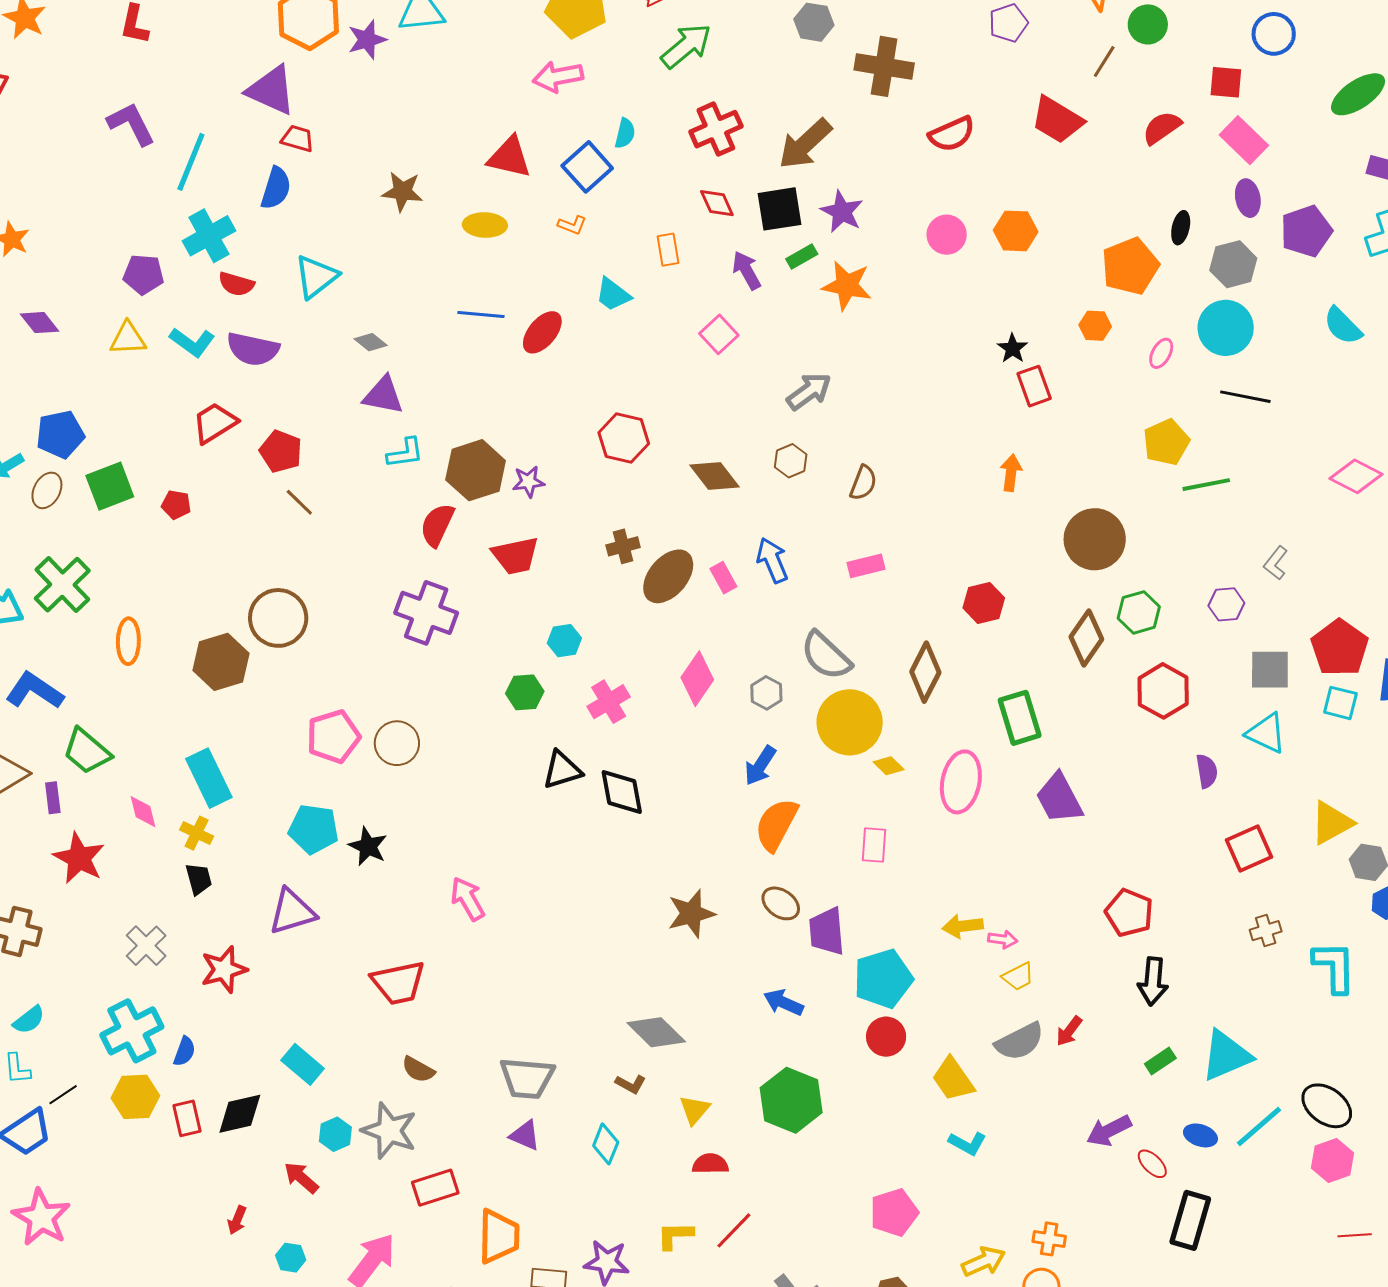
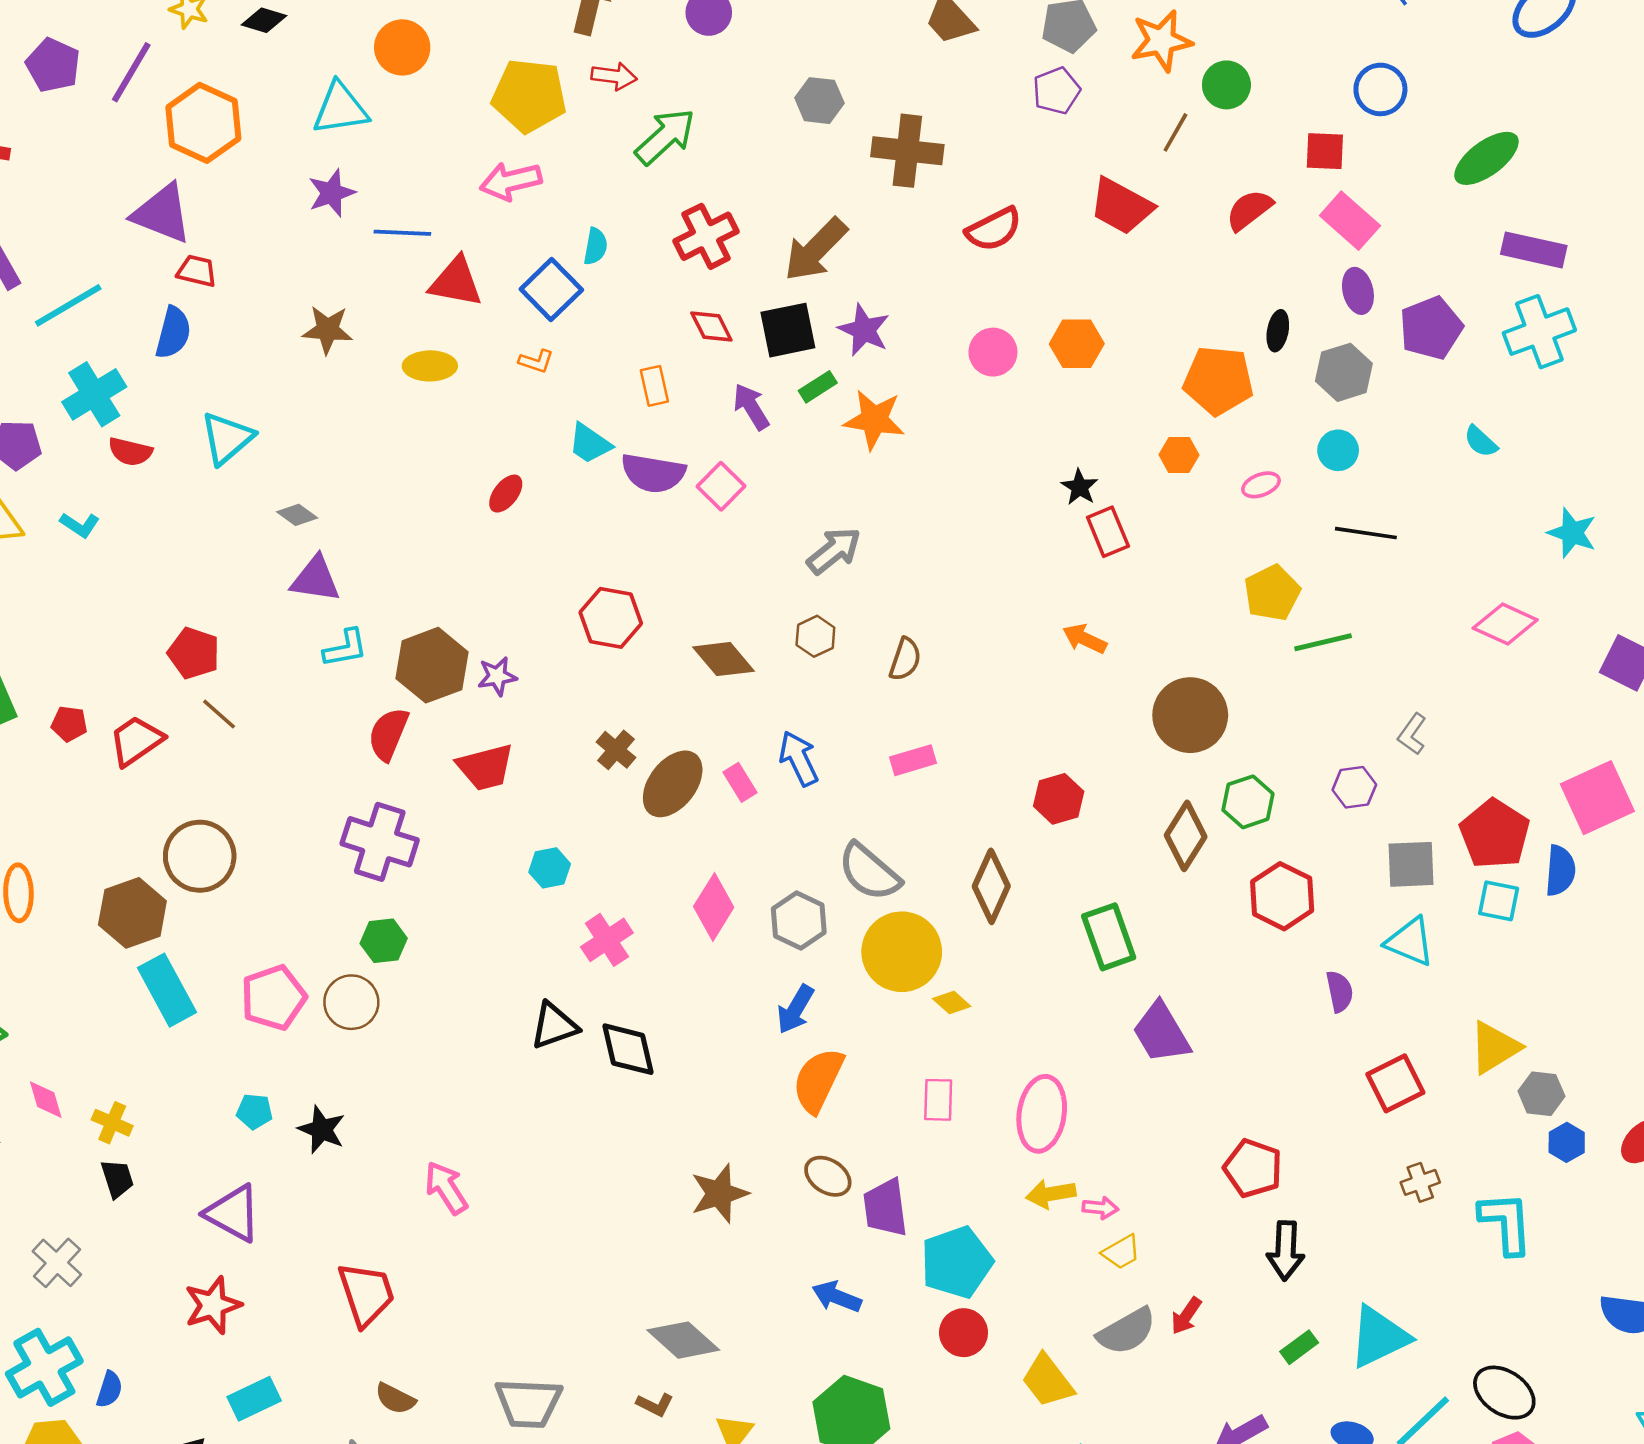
purple star: (367, 40) -> (332, 193), moved
cyan line: (191, 162) -> (68, 305), turned 40
orange pentagon: (1130, 266) -> (1218, 380), turned 30
blue line: (481, 314) -> (402, 233), moved
cyan semicircle: (1343, 326) -> (1481, 441), size x0.7
cyan circle: (1226, 328) -> (1338, 450), size x0.6
red ellipse: (542, 332) -> (506, 494), size x0.7
cyan L-shape: (192, 342) -> (80, 525), size x0.7
purple semicircle: (253, 349) -> (653, 473), moved
pink ellipse: (1161, 353) -> (1261, 485), turned 44
red trapezoid: (215, 423) -> (136, 741), moved
orange arrow: (1011, 473) -> (1085, 639), turned -69
brown cross: (623, 546) -> (616, 750), turned -32
green hexagon: (525, 692) -> (384, 941), moved
gray hexagon: (766, 693) -> (799, 921), size x1.4
cyan rectangle: (209, 778) -> (167, 990), moved
pink ellipse: (961, 782) -> (1042, 1114), moved
cyan pentagon: (314, 829) -> (255, 1111), size x0.6
purple triangle: (292, 912) -> (233, 1213), turned 48
red star: (224, 969) -> (213, 1305), moved
red trapezoid: (398, 983) -> (366, 1294), turned -94
cyan rectangle: (303, 1064) -> (254, 1399), turned -63

